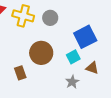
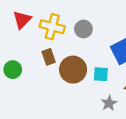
cyan square: (73, 57) -> (101, 74), moved, turned 32
brown rectangle: (20, 73) -> (49, 57), moved

